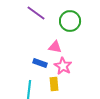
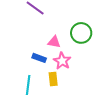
green circle: (70, 21) -> (81, 33), moved

